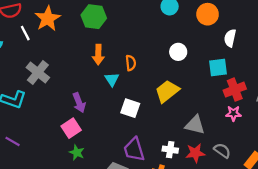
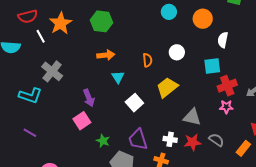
orange arrow: (98, 55) -> (106, 55), turned -96
orange semicircle: (131, 63) -> (147, 60), moved
white square: (130, 108) -> (134, 103), turned 30
green star: (77, 153) -> (103, 141), moved

